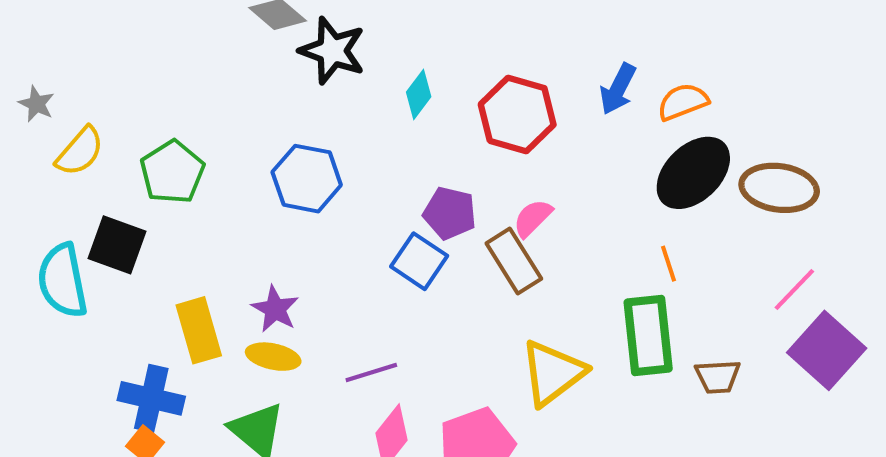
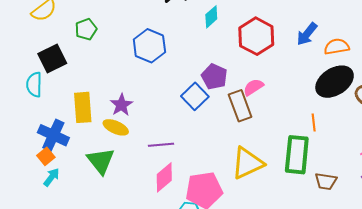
green pentagon: (172, 172) -> (86, 29), size x0.7
black square: (117, 245) -> (52, 59), turned 32
cyan semicircle: (63, 281) -> (34, 85), moved, size x0.7

